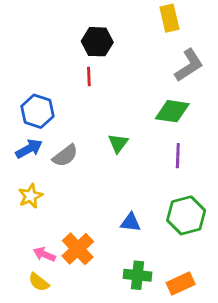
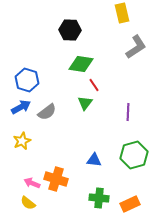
red line: (89, 76) -> (94, 85), moved, turned -32
green diamond: (172, 111) -> (81, 64), moved
orange cross: (78, 249) -> (56, 179), turned -30

